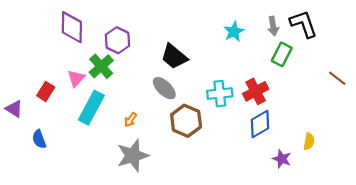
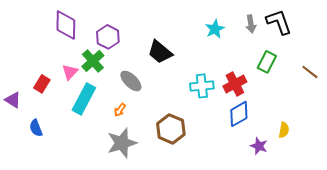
green rectangle: (282, 54) -> (267, 62), moved
gray ellipse: (164, 88) -> (131, 81), moved
brown hexagon: (186, 121) -> (171, 129), moved

